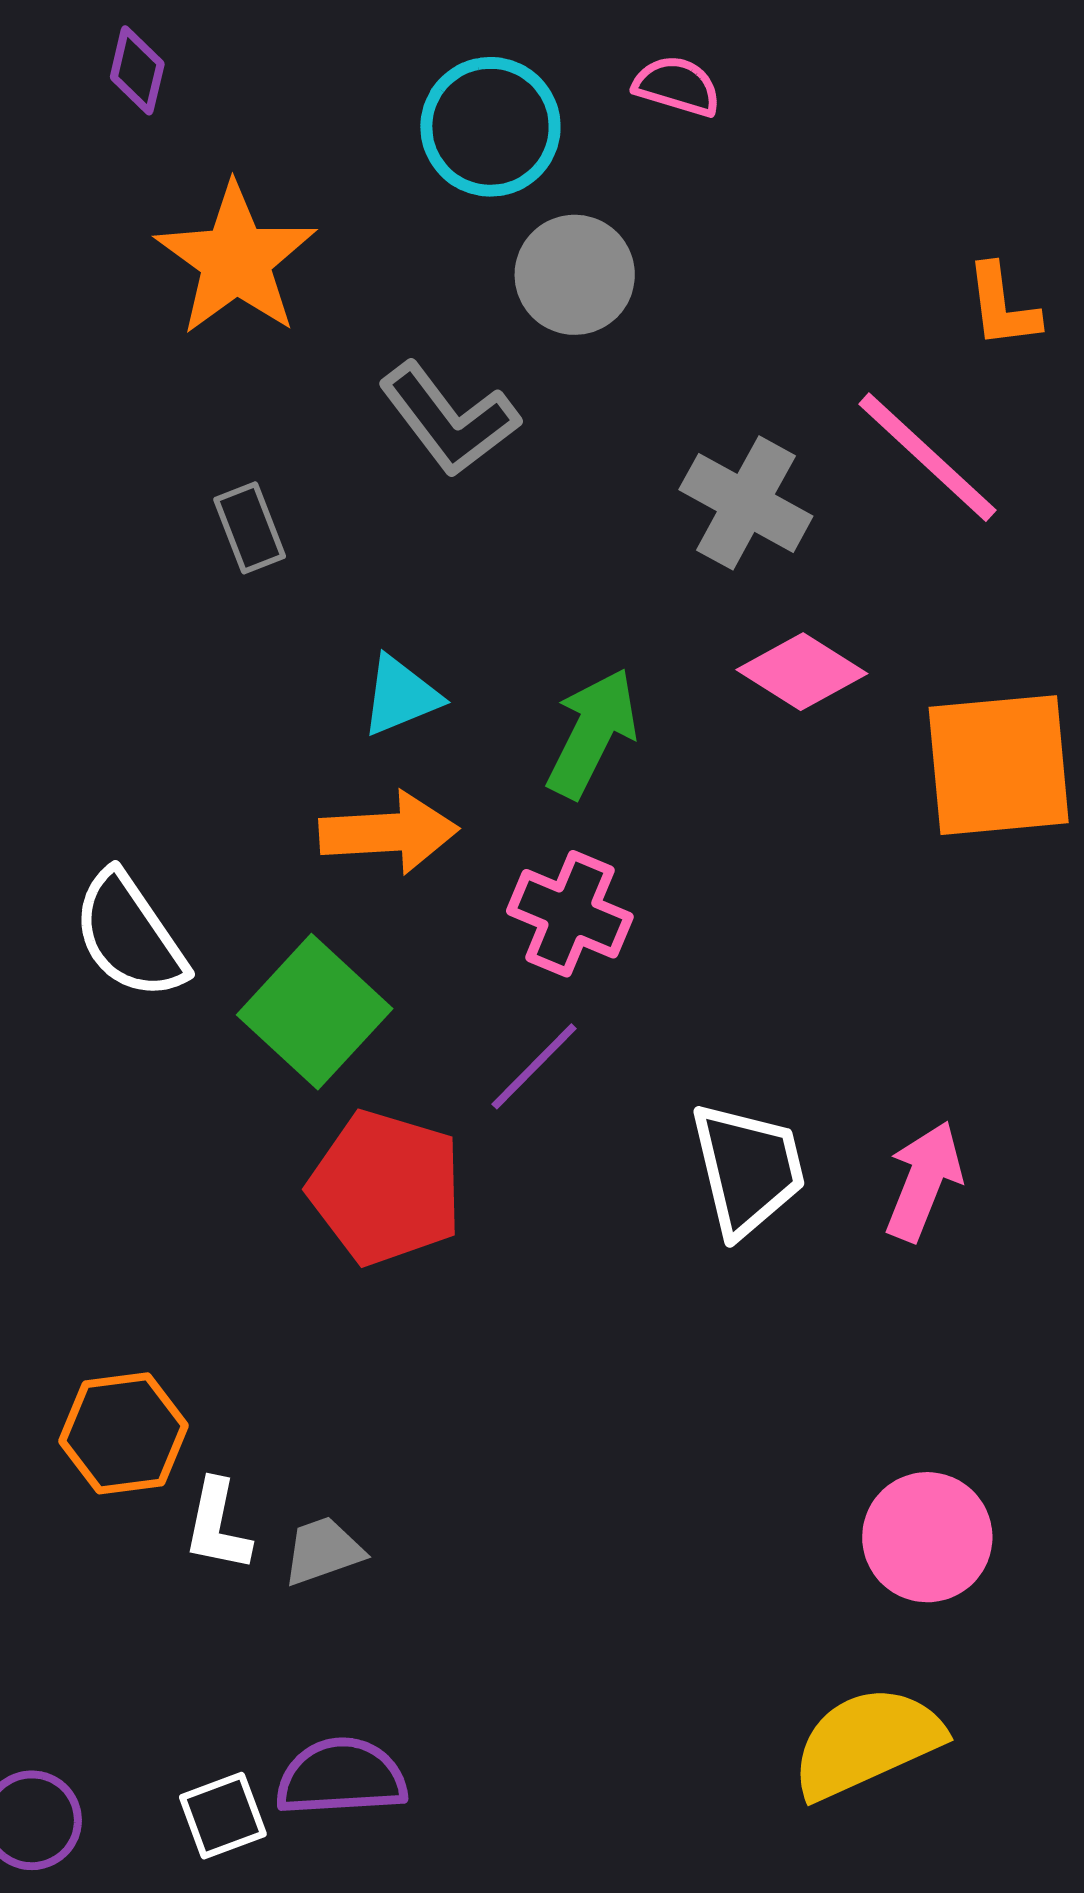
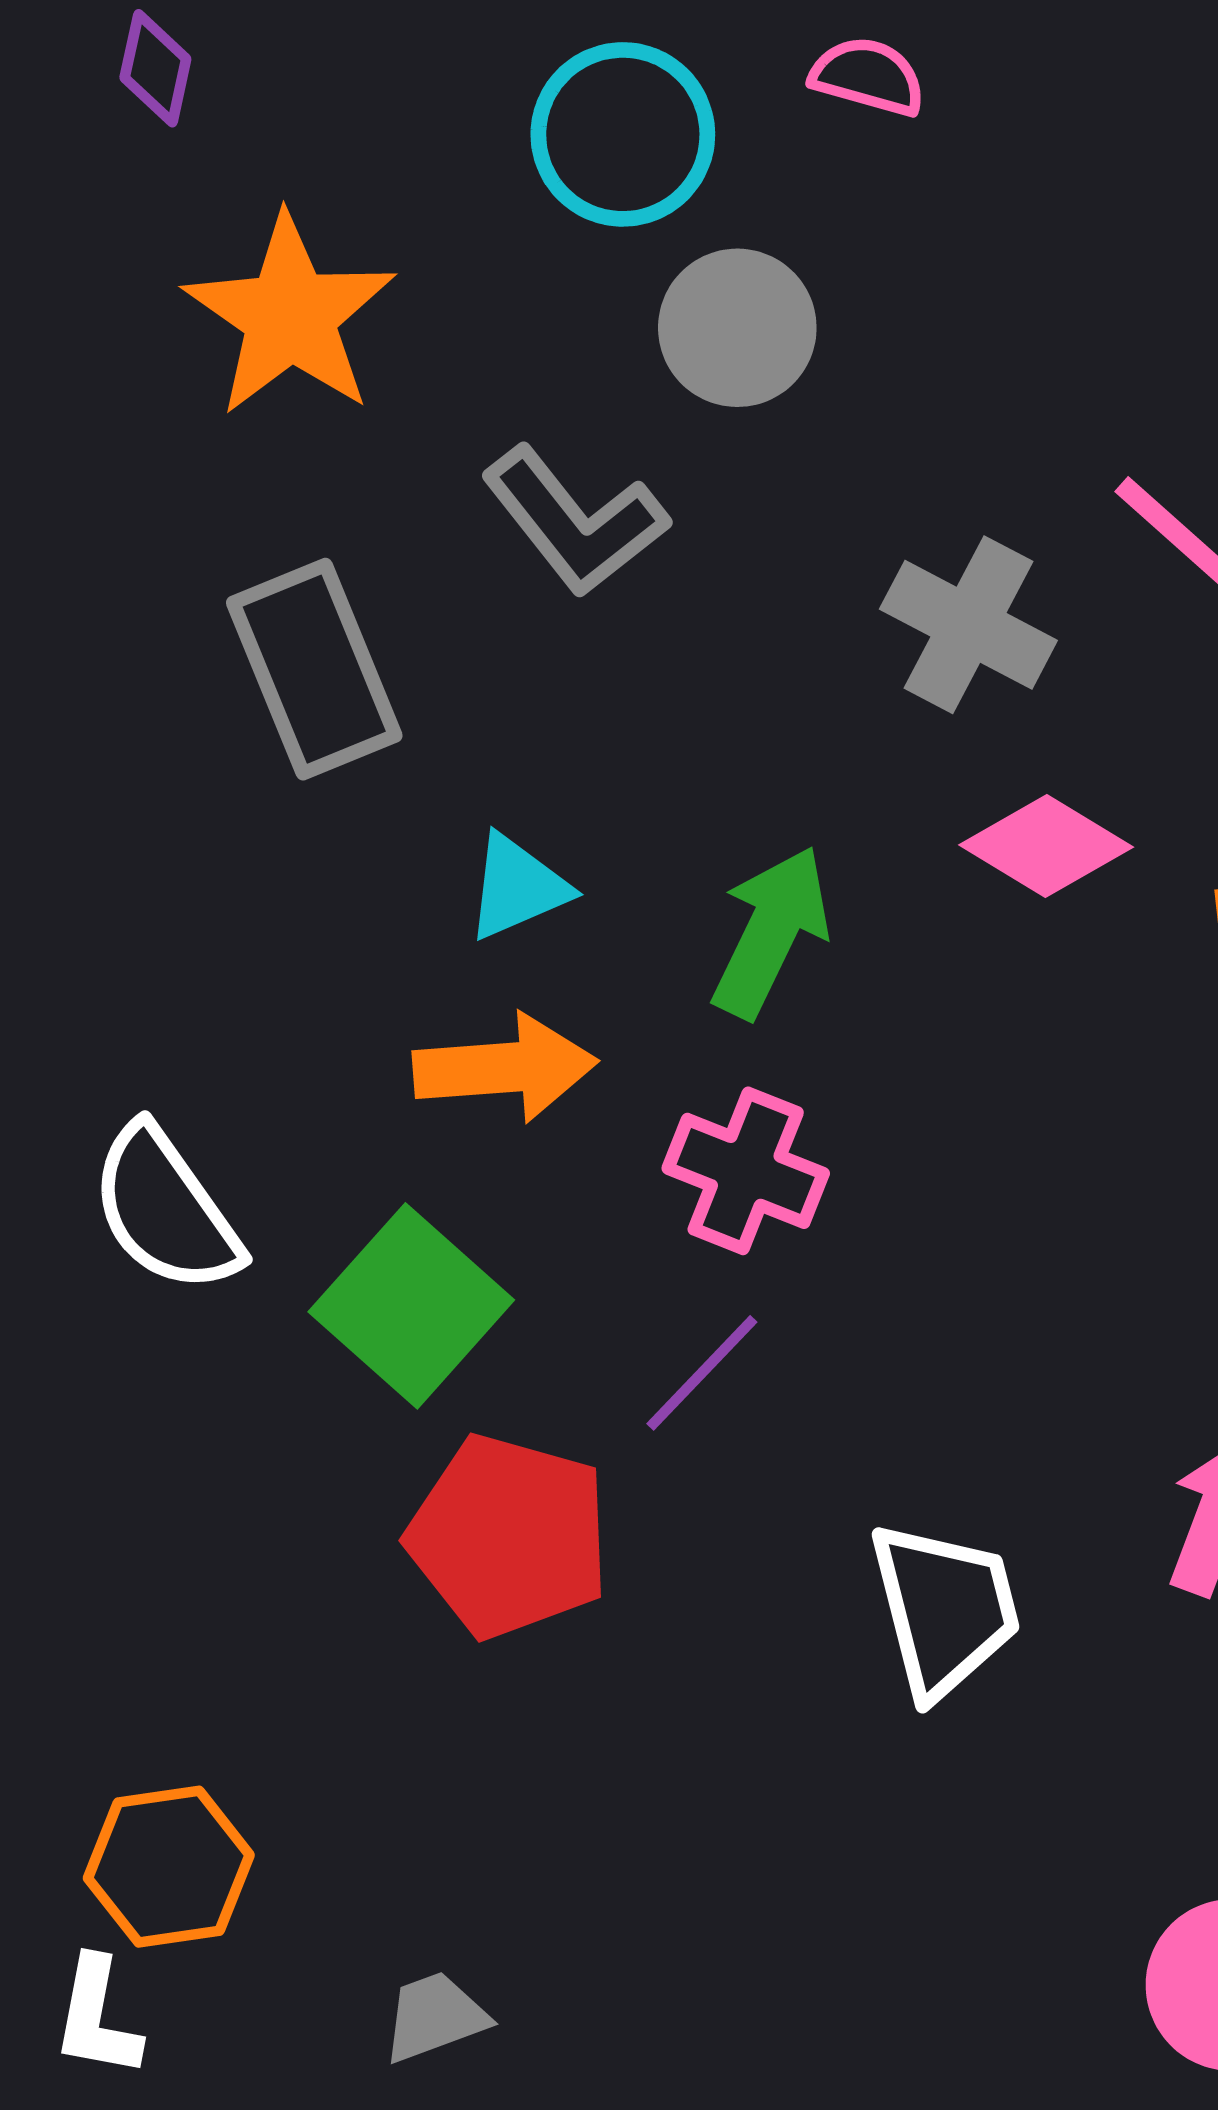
gray rectangle: (250, 528) -> (314, 669), size x1.8
white trapezoid: (748, 1169) -> (945, 1609), moved
white L-shape: (217, 1526) -> (97, 2017), moved

